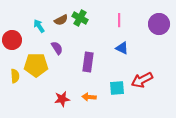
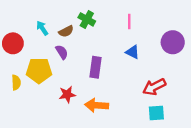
brown semicircle: (61, 20) -> (66, 31), moved
purple circle: (159, 24) -> (173, 42), moved
cyan square: (117, 88) -> (156, 113), moved
orange arrow: (89, 97) -> (97, 105), size x1.5
red star: (62, 99) -> (67, 94), moved

